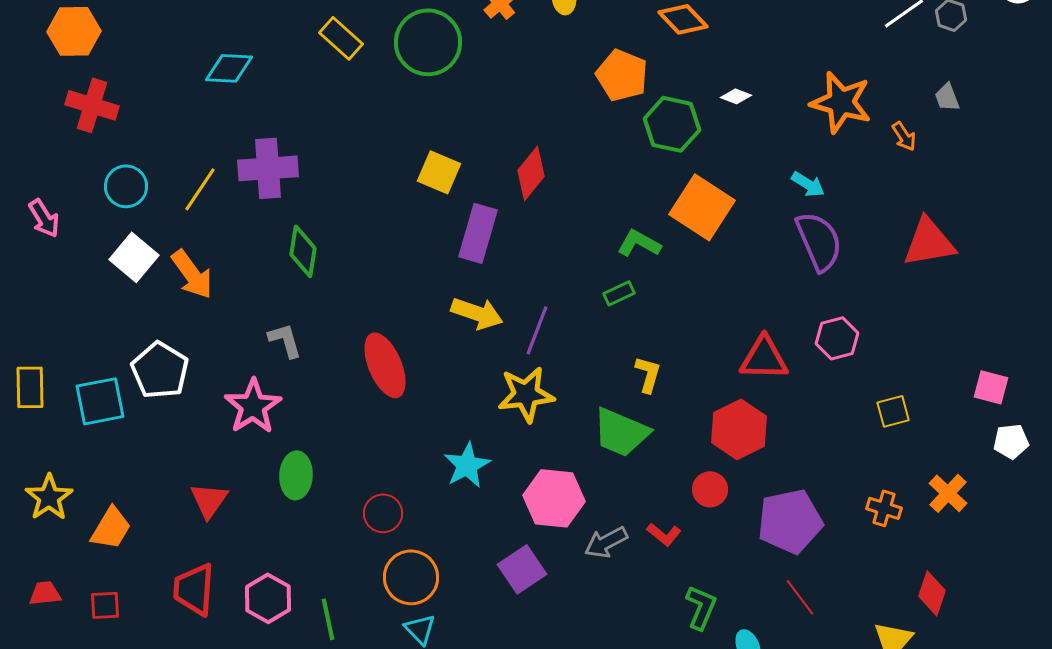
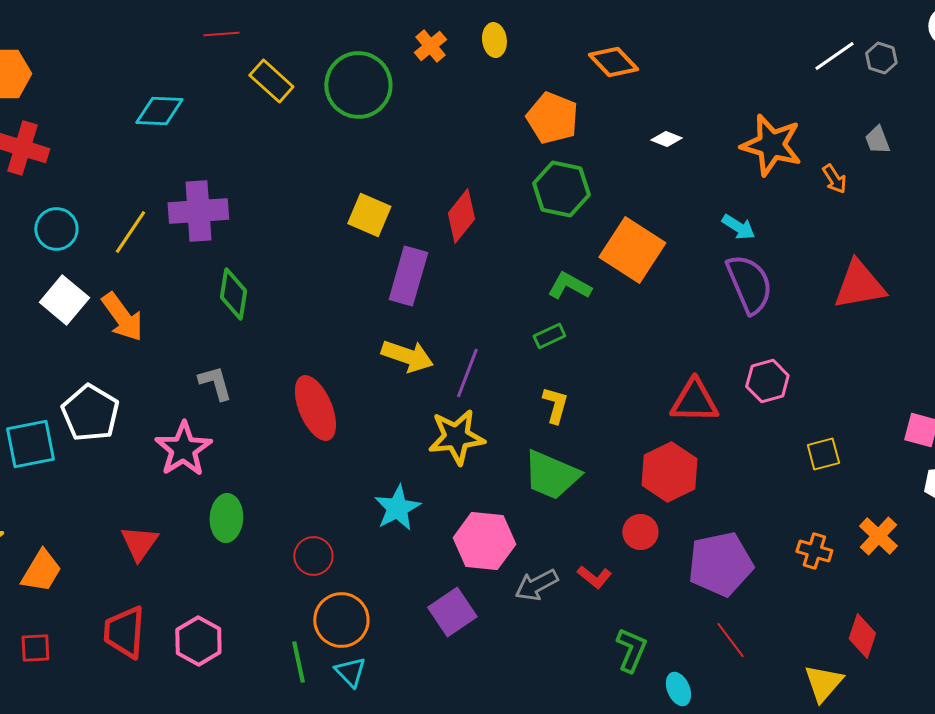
green hexagon: (672, 124) -> (561, 189), moved
yellow L-shape: (648, 374) -> (555, 405), moved
green line: (328, 619) -> (298, 662), moved

